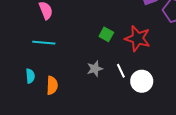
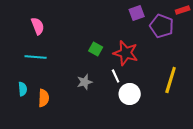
white line: (121, 71) -> (116, 76), moved

